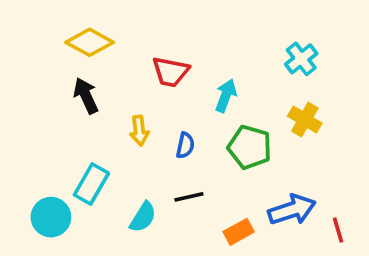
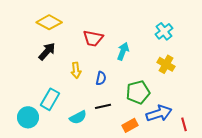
black arrow: (86, 96) -> (47, 51), turned 66
green pentagon: (250, 147) -> (138, 92), moved, turned -30
cyan semicircle: (143, 217) -> (78, 117), turned 30

